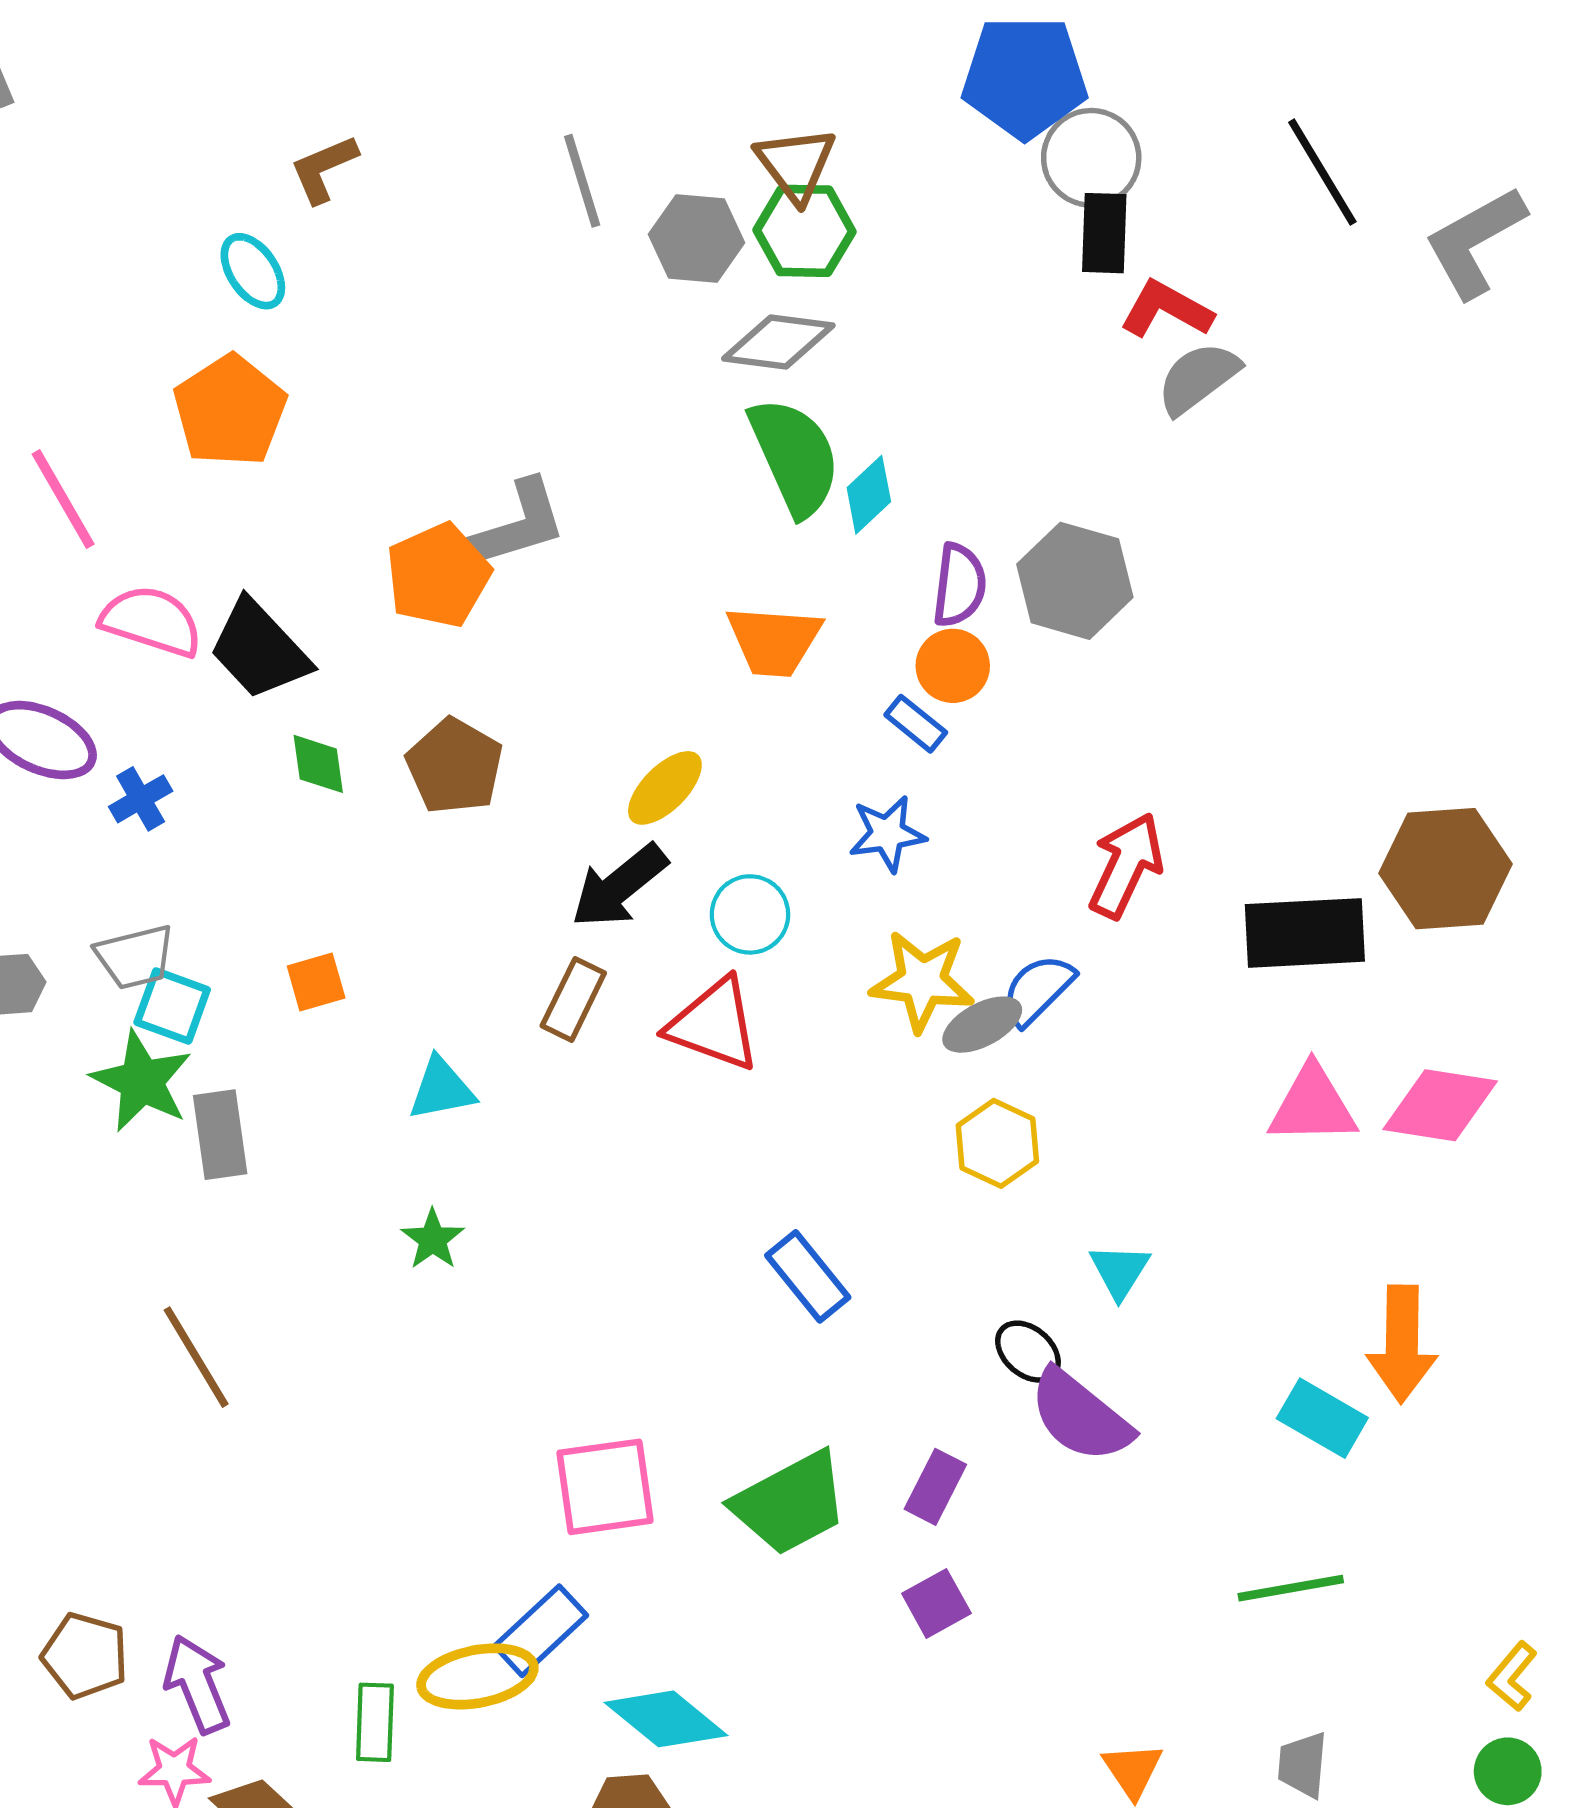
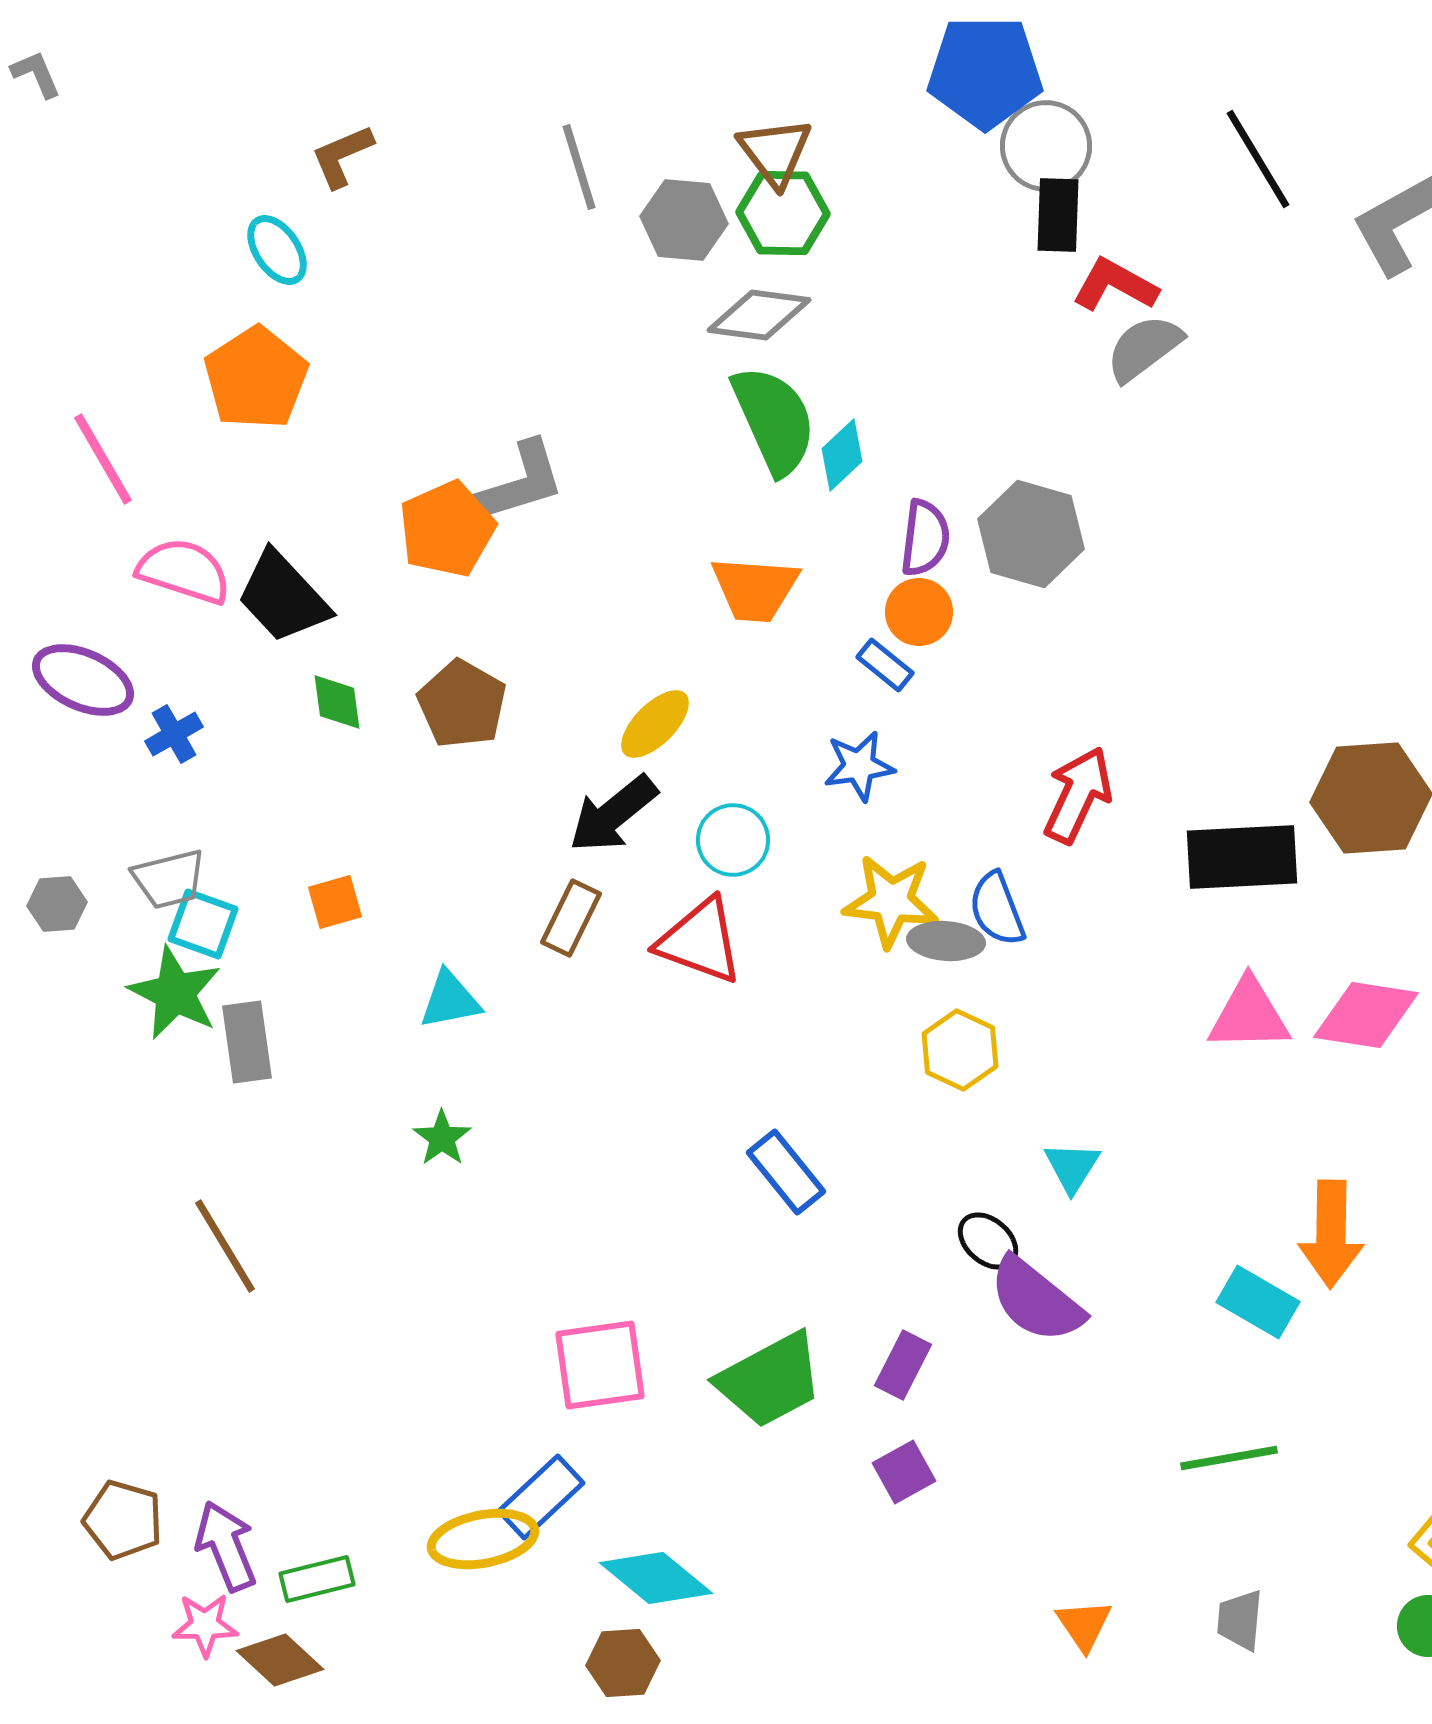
blue semicircle: (1038, 990) -> (997, 909), turned -66
gray ellipse: (982, 1025) -> (946, 941), turned 32
green rectangle: (375, 1722) -> (317, 1579), moved, turned 74

